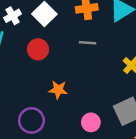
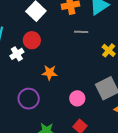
white cross: (13, 16) -> (17, 54), moved
gray line: (88, 43) -> (81, 32), moved

